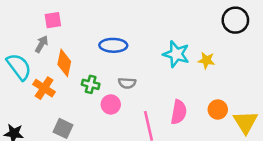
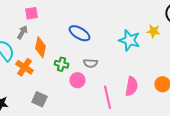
blue ellipse: (113, 45) -> (79, 33), turned 30
yellow star: (206, 60) -> (153, 31), moved

